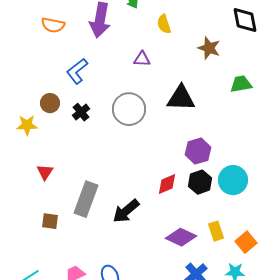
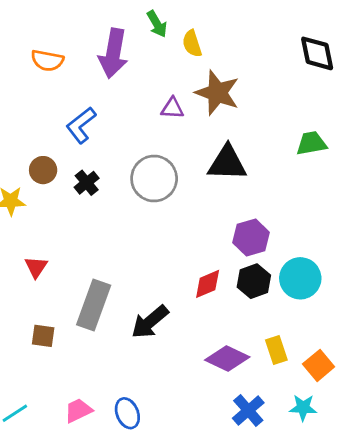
yellow semicircle: (164, 24) -> (192, 44), moved
brown star: (209, 48) -> (217, 93), moved, size x1.4

